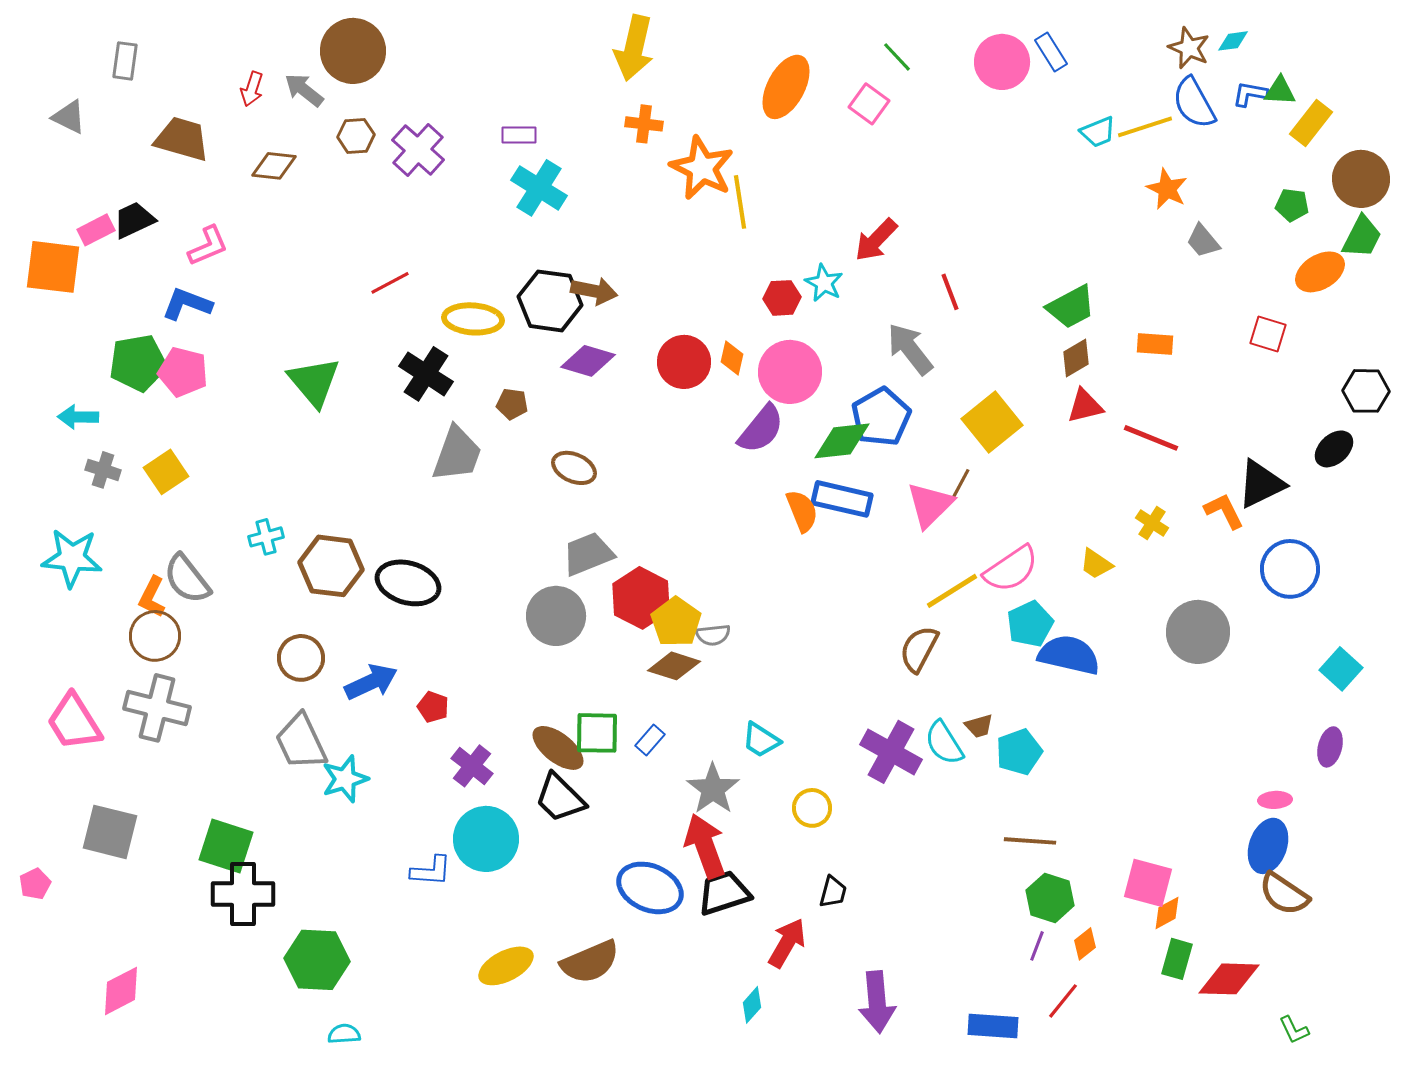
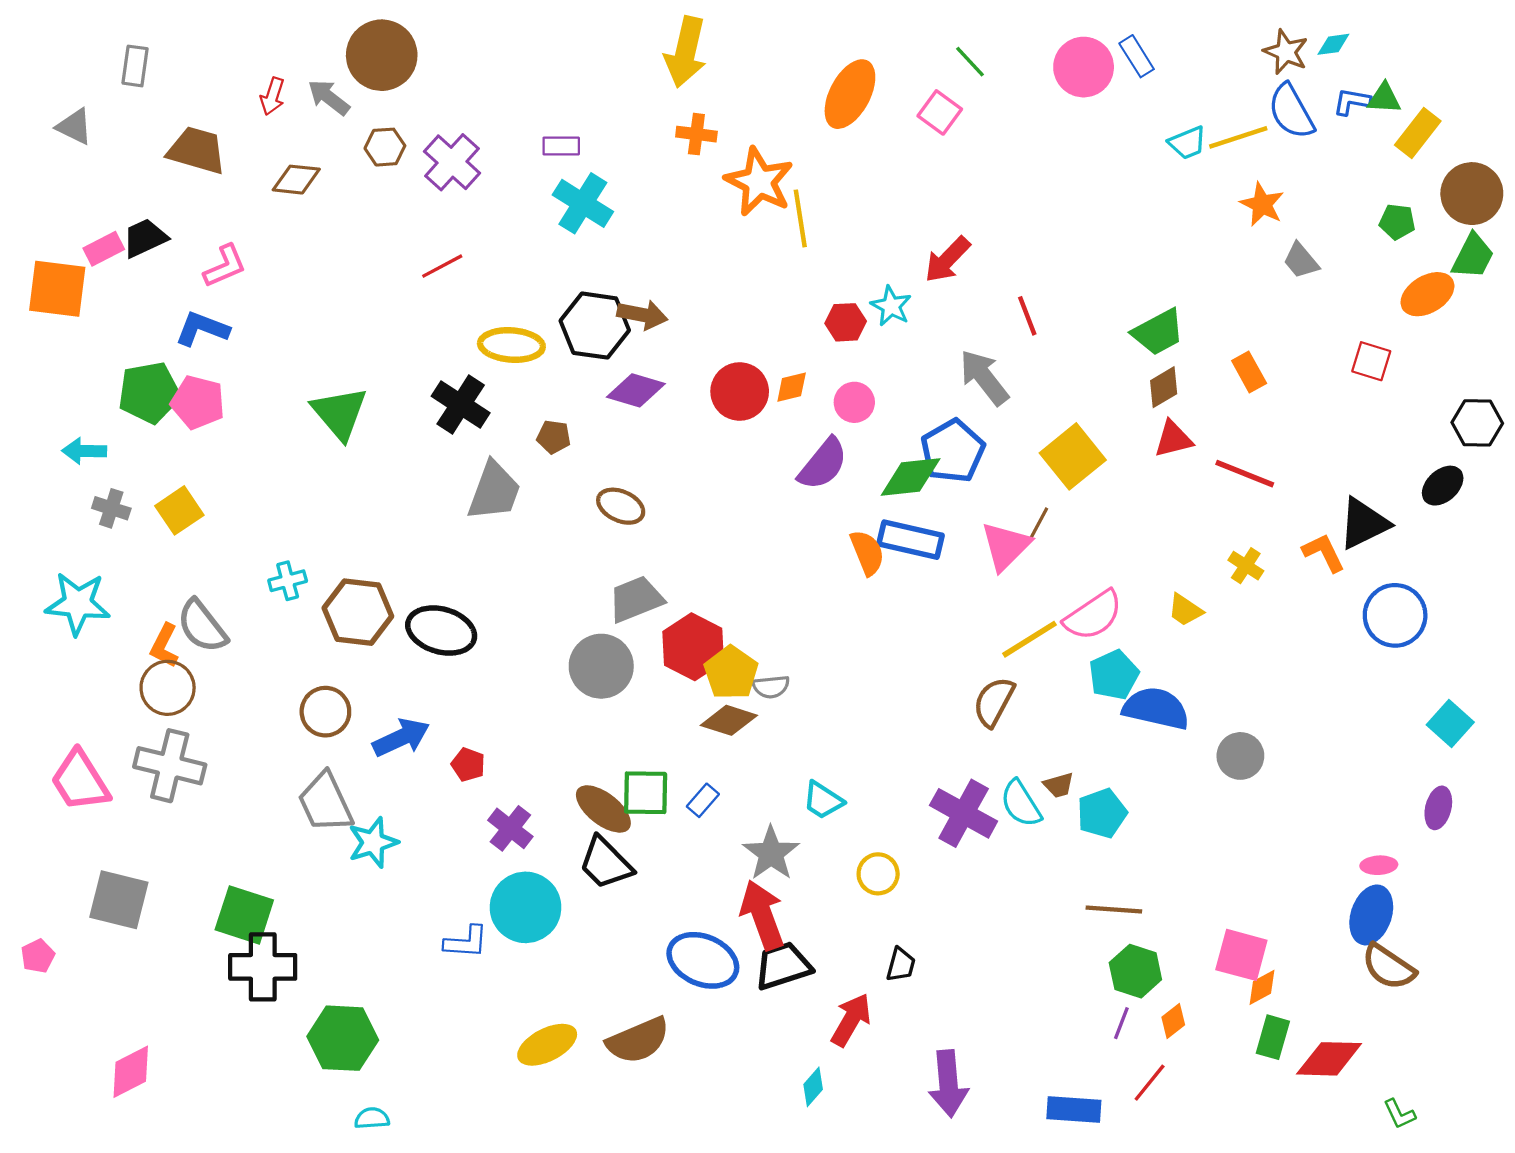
red line: (390, 283) -> (442, 266), moved
orange rectangle: (1155, 344) -> (1249, 372), turned 57
orange diamond: (732, 358) -> (792, 387), turned 64
pink circle: (790, 372) -> (854, 402), size x0.6
gray circle: (1198, 632) -> (1240, 756), moved, size x0.7

